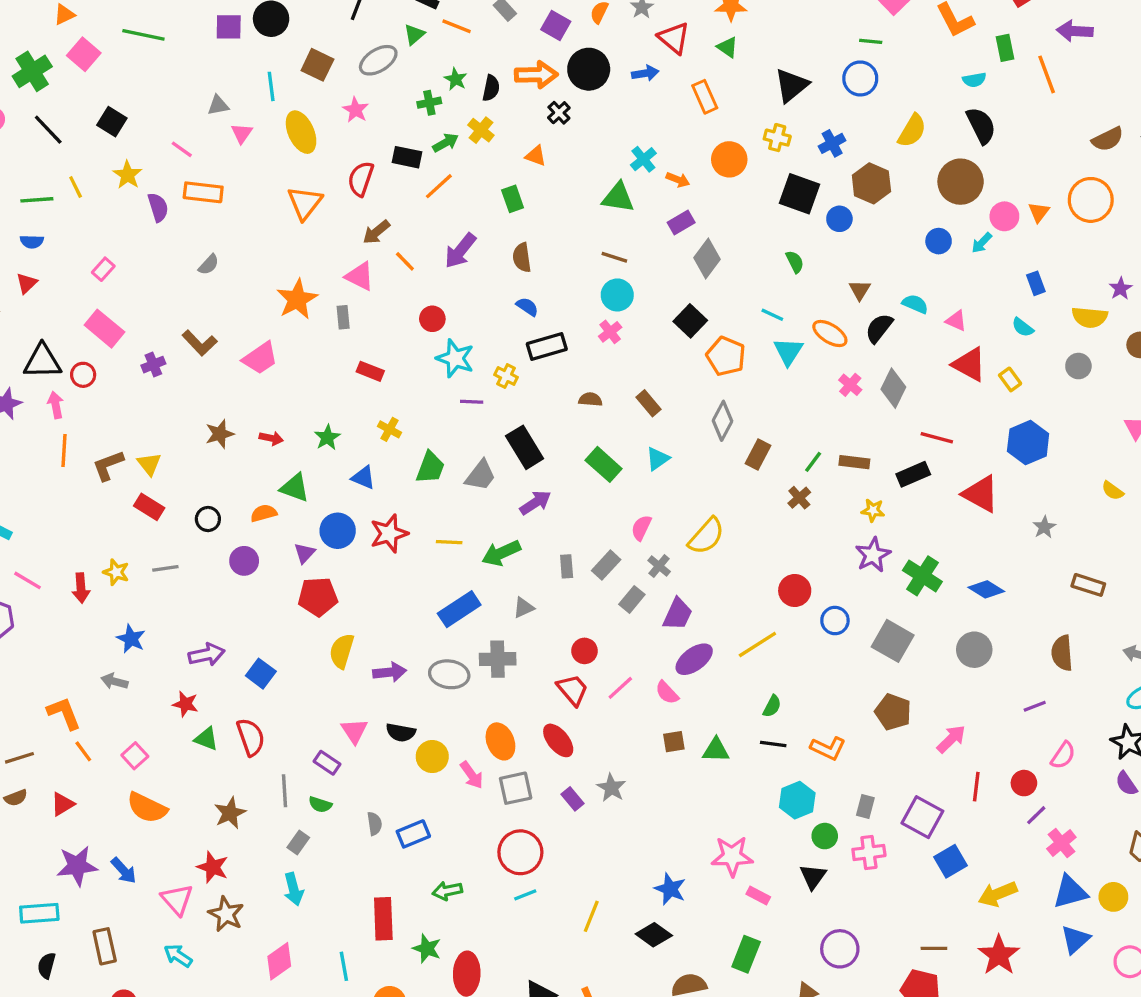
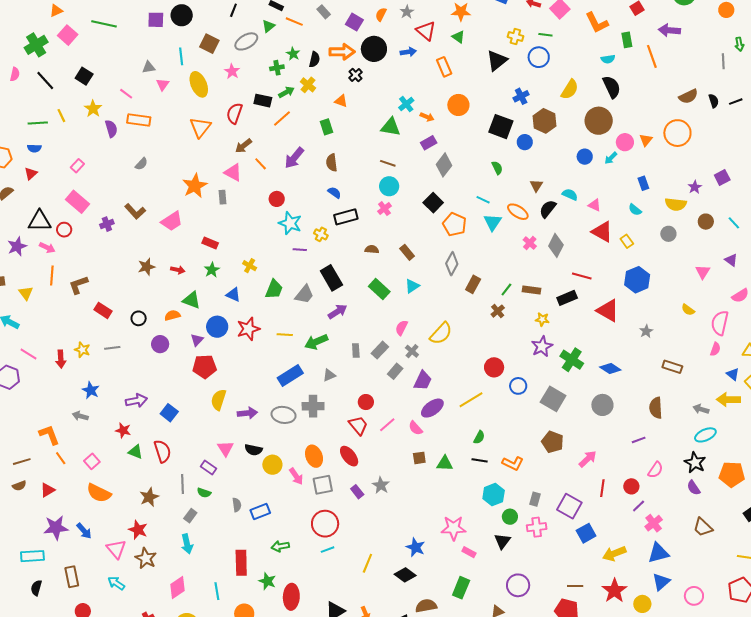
yellow cross: (777, 138) -> (515, 36), moved
red rectangle: (370, 371) -> (210, 243), moved
pink arrow: (56, 405) -> (47, 248), turned 126
yellow triangle: (149, 464) -> (26, 293), moved
yellow circle: (1113, 897) -> (642, 604), moved

